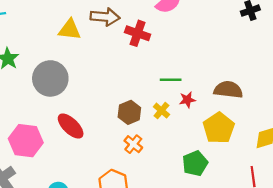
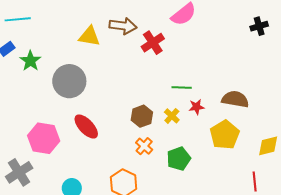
red cross: (138, 33) -> (153, 43), turned 35
green pentagon: (195, 163) -> (179, 159), moved

